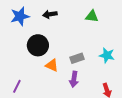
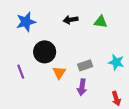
black arrow: (50, 14) -> (71, 20), moved
orange triangle: (52, 65) -> (59, 73), turned 40
purple line: (17, 86) -> (21, 72), moved, turned -48

